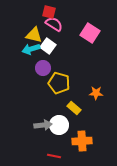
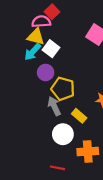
red square: (49, 12) -> (52, 12), turned 32
pink semicircle: (54, 24) -> (41, 22), moved, turned -36
cyan arrow: (31, 49) -> (33, 52), turned -30
gray arrow: (43, 125) -> (54, 106), moved, turned -108

